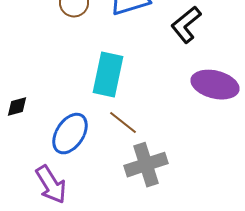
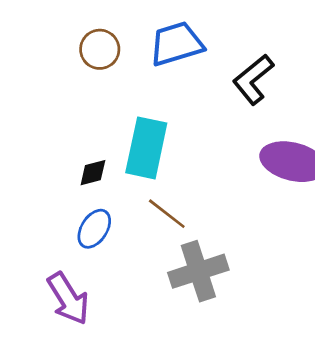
black diamond: (17, 107) -> (93, 173), moved
blue ellipse: (70, 134) -> (94, 229), size x0.7

